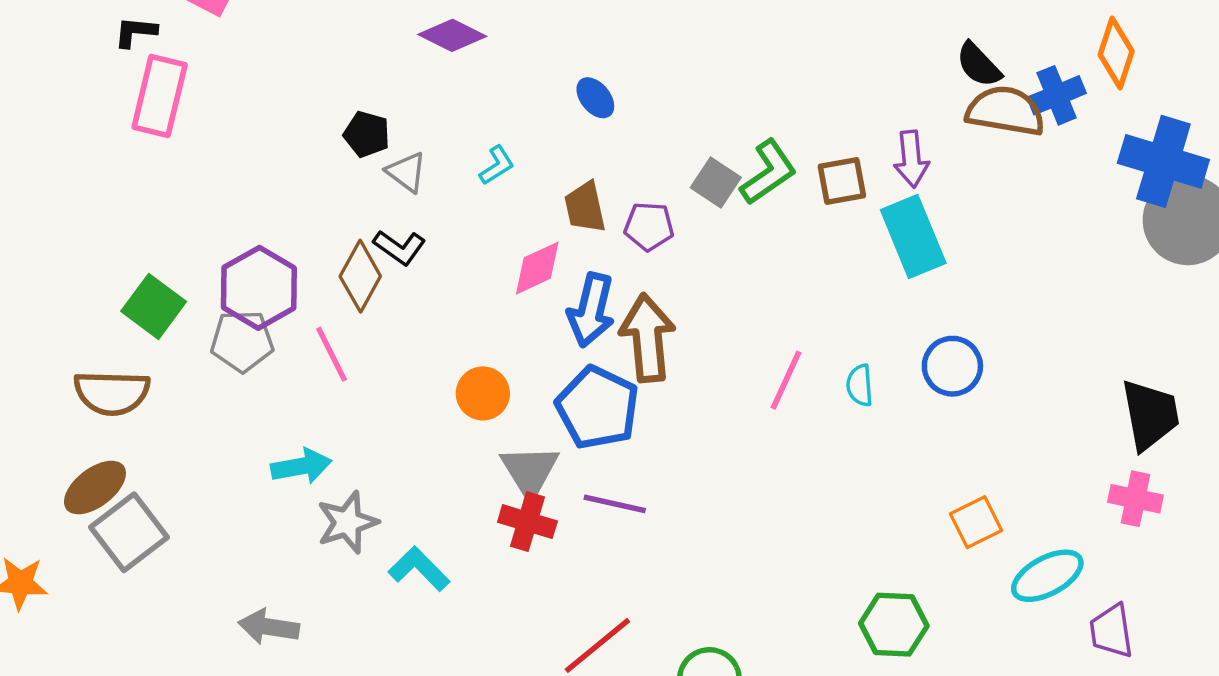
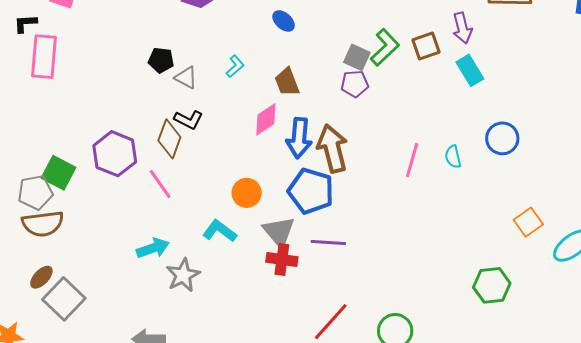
purple pentagon: (649, 226) -> (355, 84), moved
cyan rectangle: (913, 236) -> (470, 70), size x0.7
gray pentagon: (242, 341) -> (35, 192), moved
brown ellipse: (95, 488) -> (41, 277), size x0.7
cyan L-shape: (419, 569) -> (220, 231), moved

